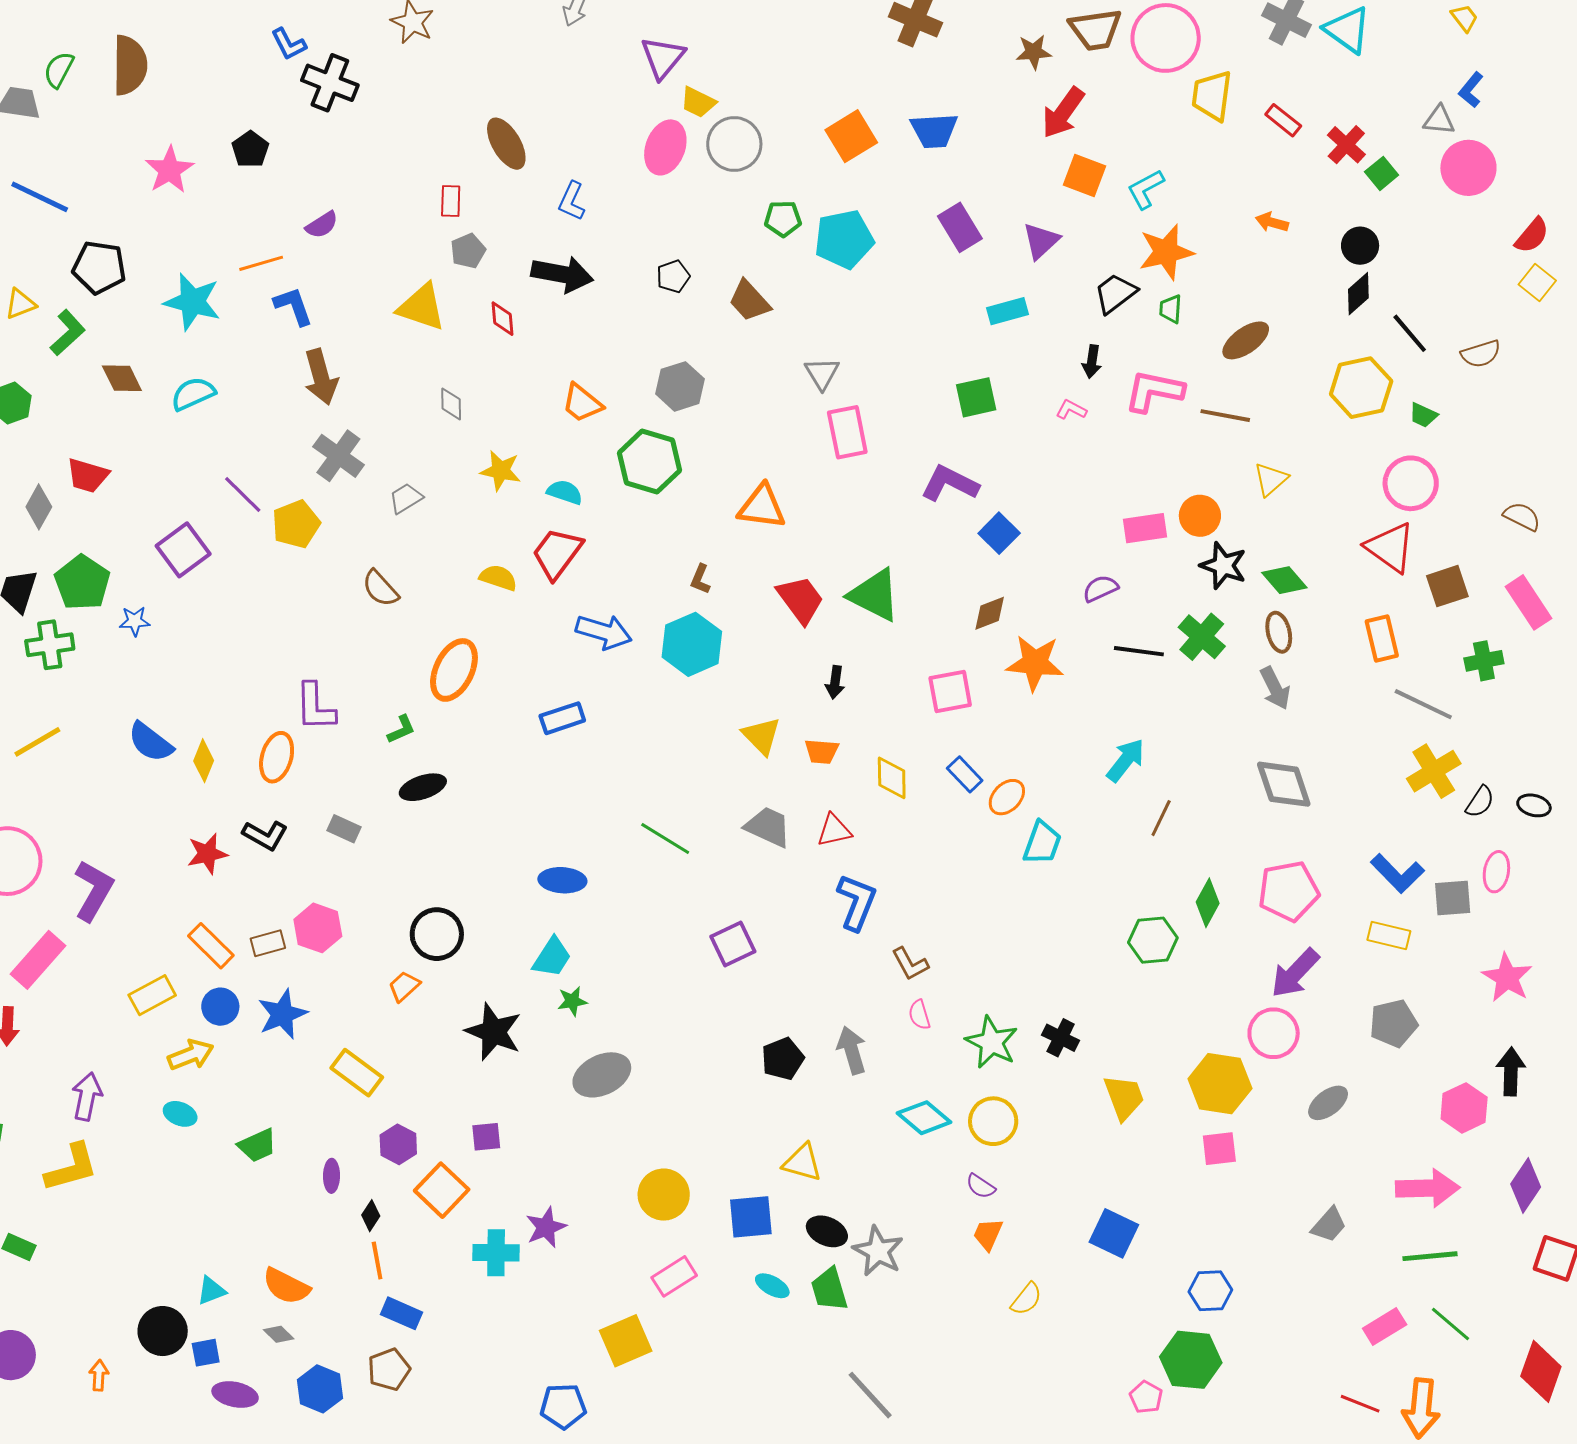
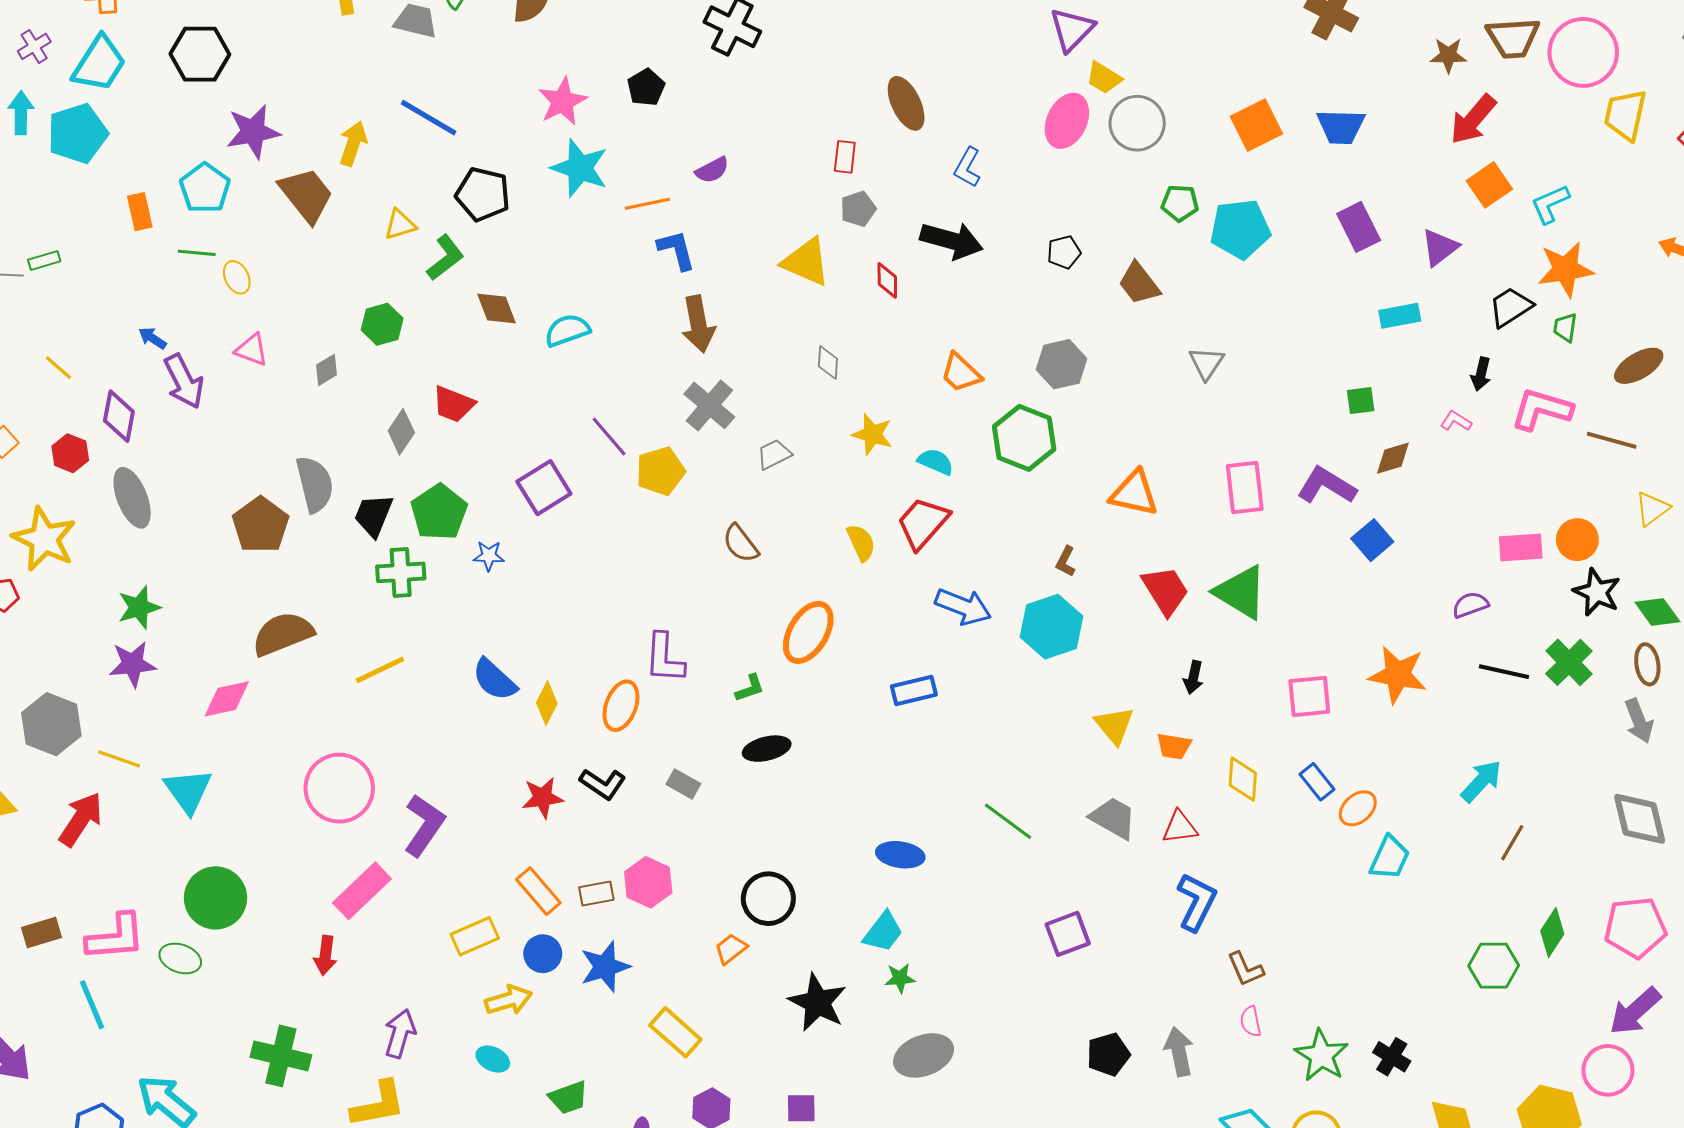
orange square: (1085, 176) -> (1489, 185), turned 30
cyan star: (192, 302) -> (580, 168), moved
green square: (976, 397) -> (1361, 401), size x0.7
pink rectangle: (847, 432) -> (1245, 487), moved
yellow semicircle: (498, 578) -> (861, 543), turned 42
brown diamond: (990, 613) -> (1393, 458), moved

